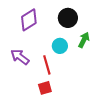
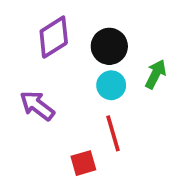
black circle: (68, 18) -> (109, 46), moved
red line: (47, 65) -> (113, 133), moved

